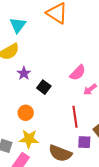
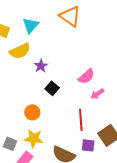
purple star: (24, 73) -> (41, 66), moved

